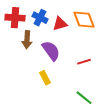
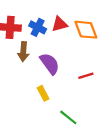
red triangle: (60, 24) -> (60, 24), moved
green line: (84, 98) -> (68, 117), moved

